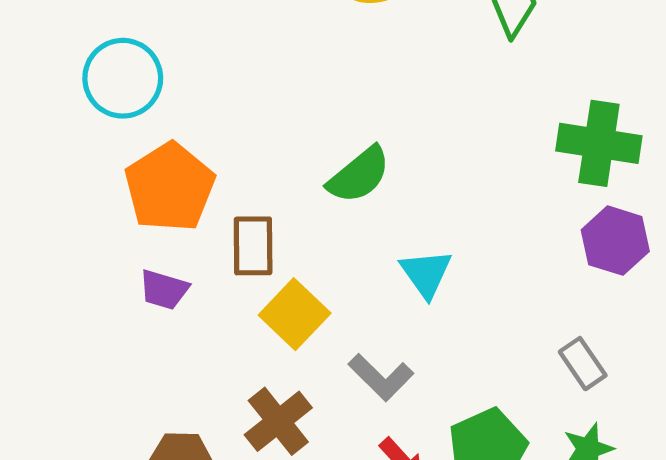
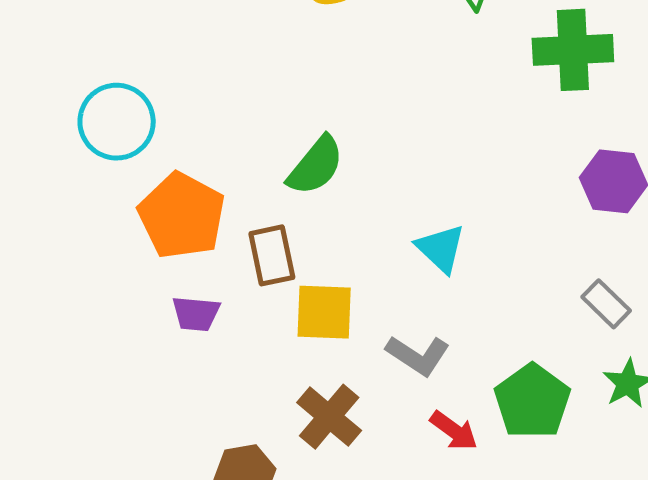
green cross: (599, 143) -> (573, 50), moved
green semicircle: (359, 175) -> (316, 166), moved
yellow square: (295, 314) -> (324, 312), turned -30

